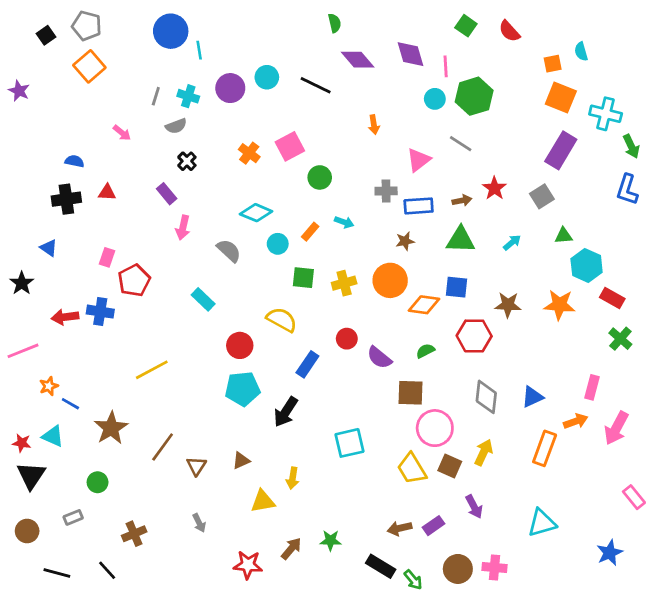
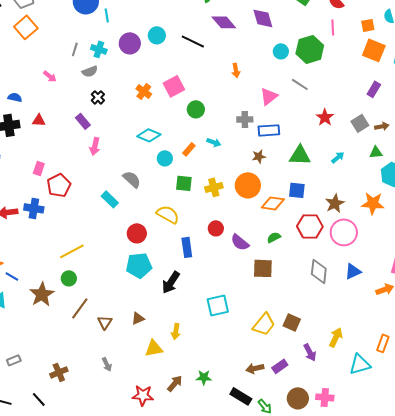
pink line: (446, 66) -> (333, 27), moved
purple rectangle: (561, 150) -> (374, 89), size x0.6
brown arrow: (462, 200) -> (382, 126), moved
gray semicircle: (229, 251) -> (132, 179), moved
brown star: (508, 305) -> (335, 203), turned -30
blue rectangle: (307, 364) -> (187, 247), turned -42
pink circle: (435, 428) -> (344, 232), moved
orange rectangle: (545, 448) -> (383, 343), moved, size x0.7
yellow arrow: (484, 452) -> (336, 337), moved
yellow trapezoid: (412, 469) -> (264, 324), turned -110
green circle: (98, 482) -> (69, 278), moved

